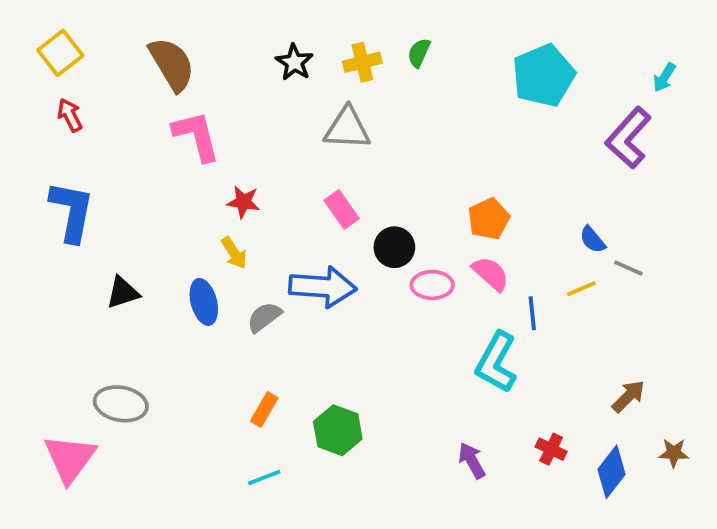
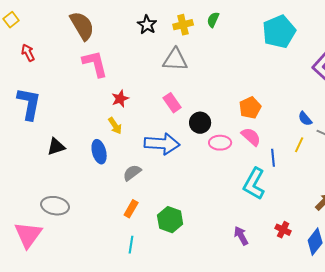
yellow square: (60, 53) -> (11, 20), moved, size x0.7
red star: (243, 202) -> (120, 99), turned -30
yellow line: (581, 289) -> (299, 145), turned -42
gray semicircle: (264, 317) -> (132, 173), moved
cyan line: (264, 477) -> (131, 245), turned -60

